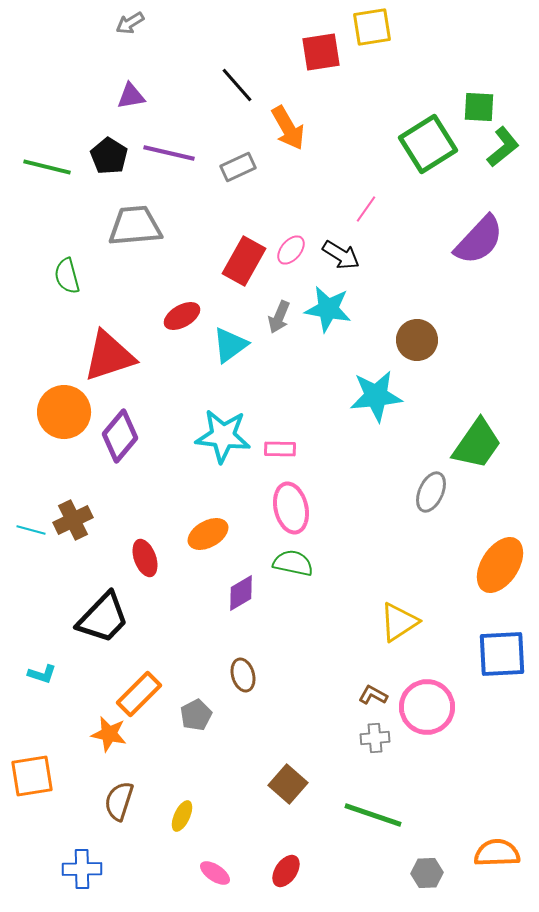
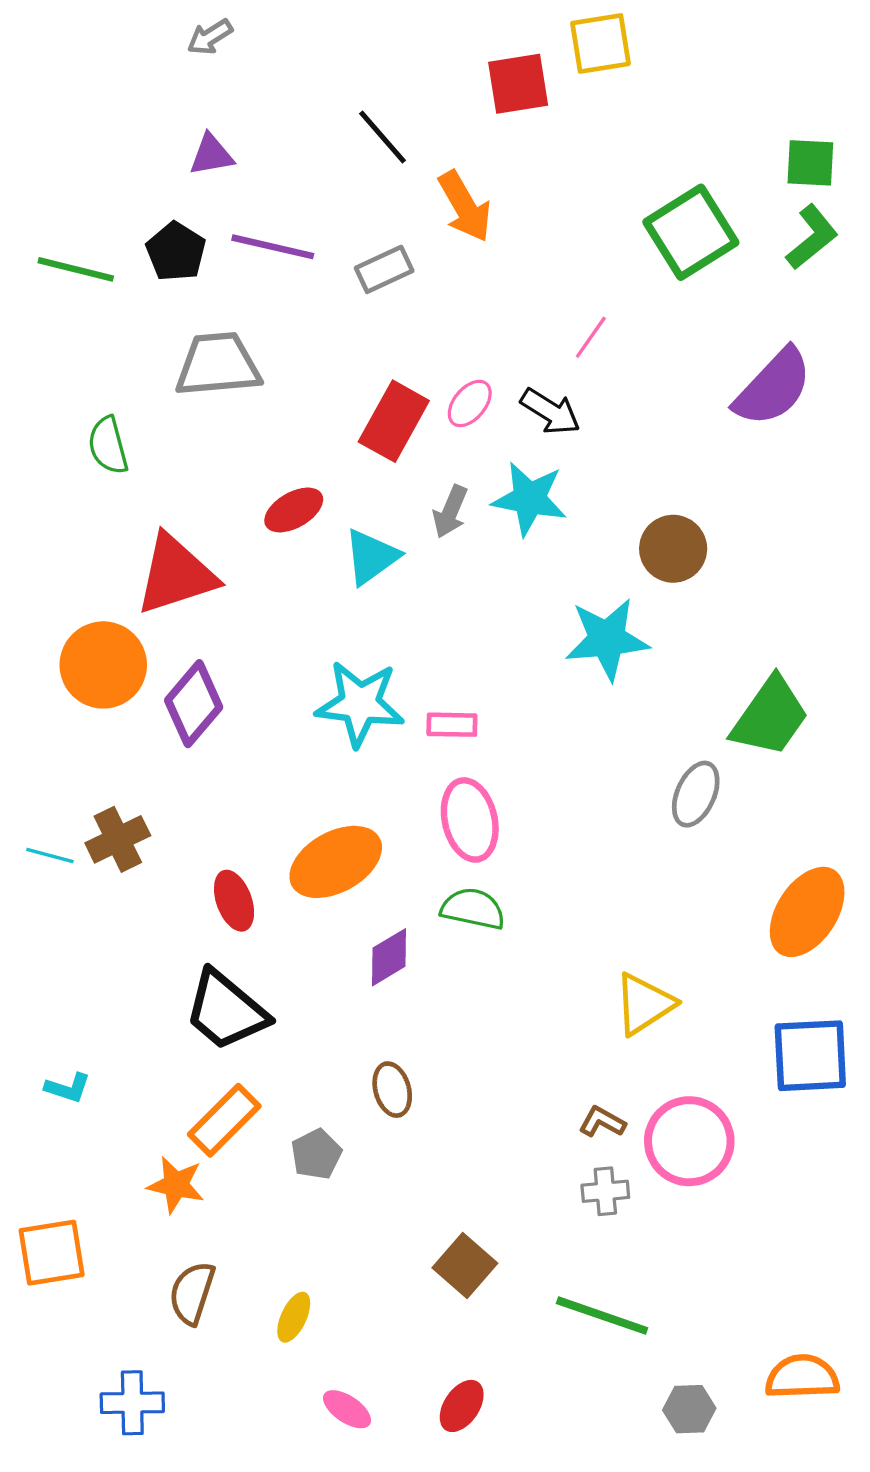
green square: (479, 107) -> (810, 163), moved
orange ellipse: (208, 534) -> (336, 862), size x1.4
black trapezoid: (103, 618) -> (226, 1010), moved, turned 86

